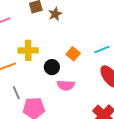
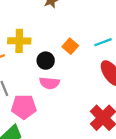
pink semicircle: (66, 85) -> (50, 83), moved

